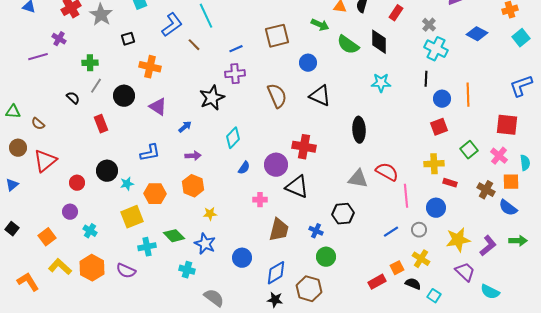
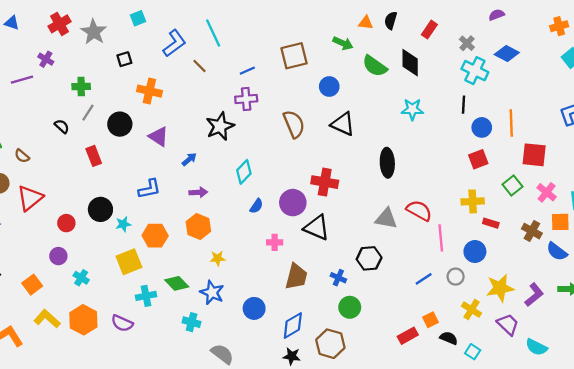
blue diamond: (477, 34) -> (507, 53), moved
red square: (507, 125) -> (534, 155), moved
yellow cross: (421, 259) -> (471, 310), moved

